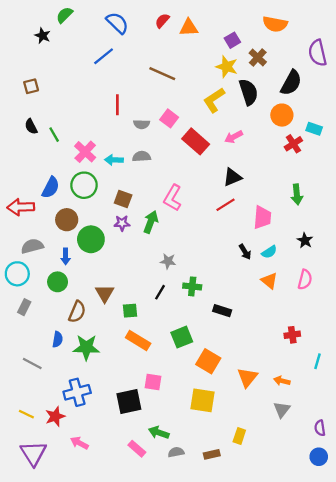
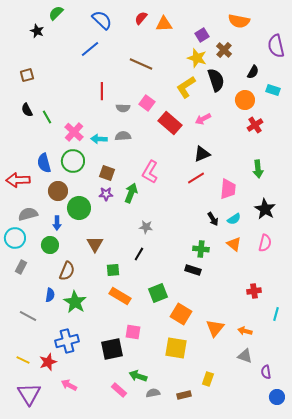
black semicircle: (291, 83) -> (253, 72), size x0.6
cyan rectangle: (314, 129) -> (273, 90), moved
blue semicircle: (51, 187) -> (44, 163), turned 138
black star: (305, 240) -> (265, 209), size x1.5
green cross: (192, 286) -> (201, 249), moved
brown triangle: (105, 293) -> (95, 244), moved
green star: (86, 347) -> (75, 302), turned 30
gray triangle: (282, 410) -> (245, 356), turned -49
purple semicircle: (320, 428) -> (266, 372), moved

